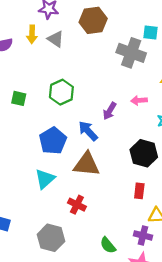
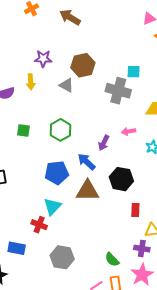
gray triangle: (56, 39) -> (66, 85), moved
green square: (19, 98) -> (23, 130), moved
blue pentagon: (53, 141) -> (57, 173), turned 30
black hexagon: (144, 153) -> (121, 179), moved
red cross: (77, 205) -> (39, 225), moved

